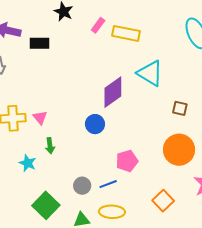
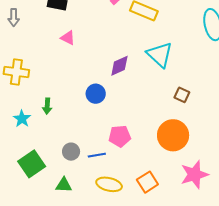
purple diamond: (113, 92) -> (119, 66), size x0.7
pink triangle: (40, 118) -> (68, 38), moved, turned -35
yellow ellipse: (112, 212) -> (109, 184), moved

